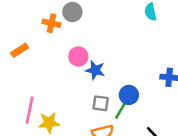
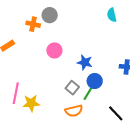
blue star: (95, 70) -> (85, 62), moved
gray square: (101, 103) -> (72, 88), turned 32

